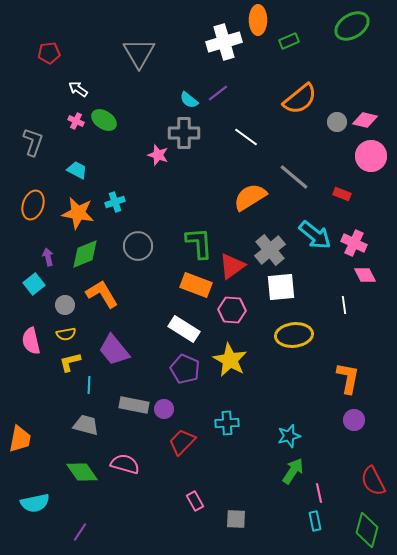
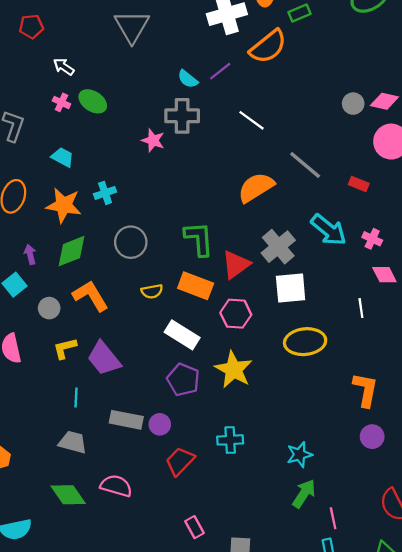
orange semicircle: (300, 99) -> (268, 47), moved
pink cross: (354, 243) -> (372, 239), size x0.7
yellow semicircle: (66, 334) -> (152, 291), moved
yellow L-shape: (70, 362) -> (65, 348), moved

